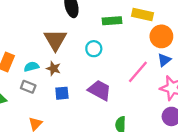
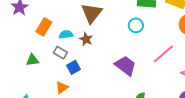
cyan circle: (94, 49) -> (136, 25), moved
blue square: (62, 93) -> (74, 67), moved, turned -32

